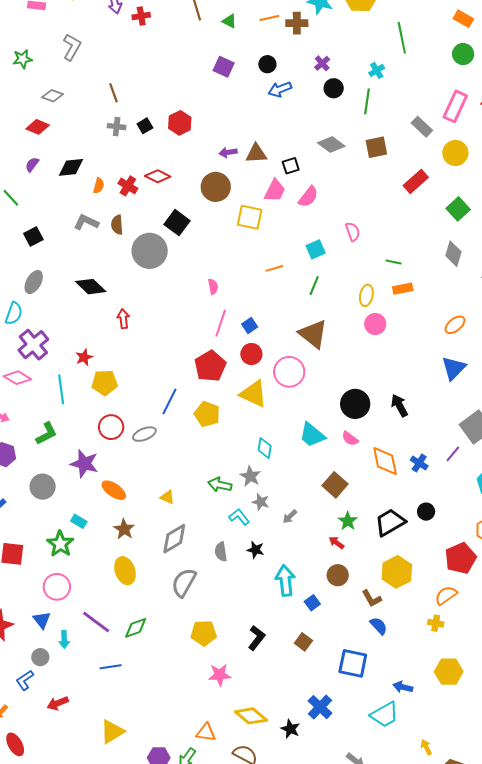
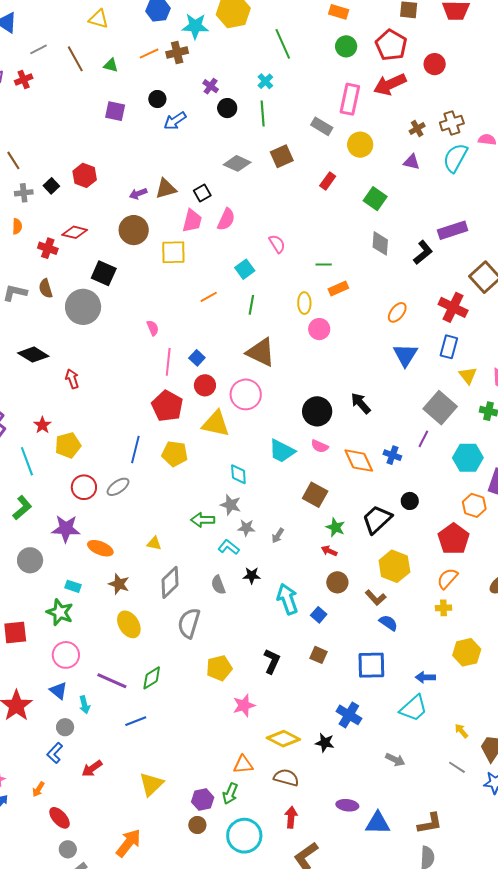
red rectangle: (416, 181) -> (328, 181), size x0.7
orange semicircle: (99, 186) -> (17, 226), moved

